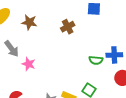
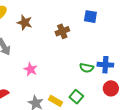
pink star: (29, 64) -> (31, 69), moved

